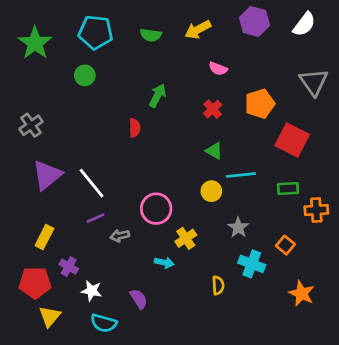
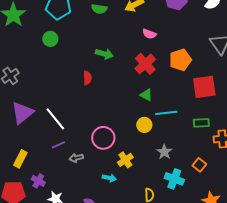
green arrow: (158, 96) -> (104, 54), turned 78
red cross: (213, 109) -> (145, 64), size x1.5
red square: (292, 140) -> (204, 87), turned -35

